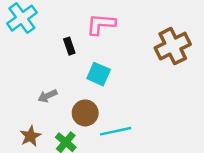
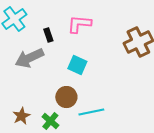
black rectangle: (69, 46) -> (48, 35), moved
gray arrow: (47, 96) -> (29, 58), moved, size x1.8

